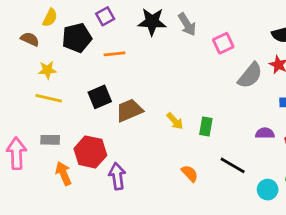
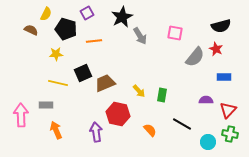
black star: (152, 22) -> (122, 17), turned -30
gray arrow: (187, 24) -> (140, 36), moved
black pentagon: (77, 38) -> (66, 29), turned 30
pink square: (223, 43) -> (175, 33), turned 35
yellow star: (47, 70) -> (56, 54), moved
yellow line: (49, 98) -> (58, 83), moved
red hexagon: (90, 152) -> (118, 114), moved

